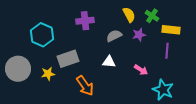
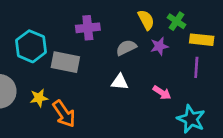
gray rectangle: (68, 59) -> (65, 62), moved, turned 30
orange arrow: (85, 86) -> (64, 114), moved

